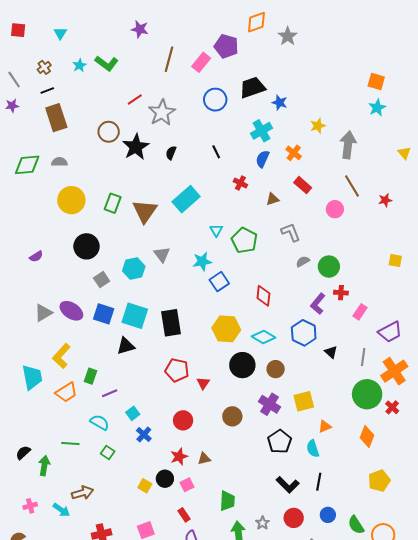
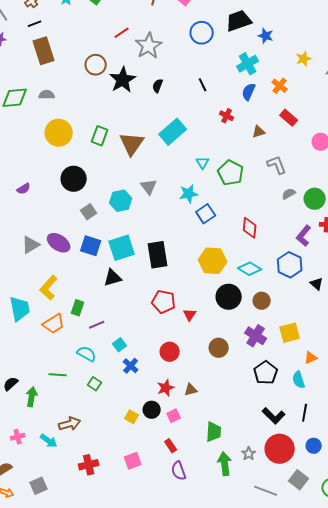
cyan square: (135, 316) -> (122, 248), turned -36
red circle: (294, 518) -> (280, 449), size x1.5

